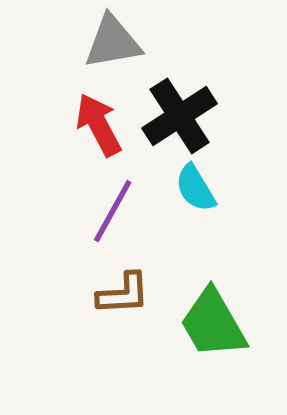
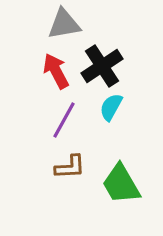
cyan semicircle: (195, 188) -> (111, 107), turned 60

